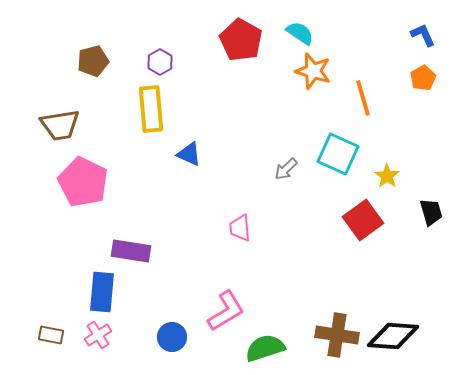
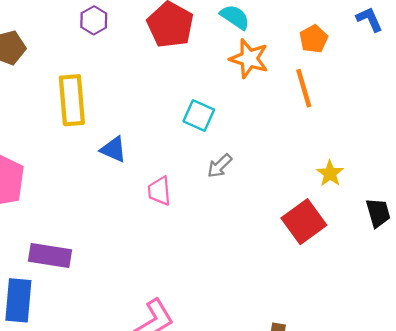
purple hexagon: (160, 62) -> (94, 20), moved
orange pentagon: (423, 78) -> (314, 39), moved
cyan square: (338, 154) -> (199, 115), moved, size x0.7
pink trapezoid: (240, 228) -> (159, 191), moved

